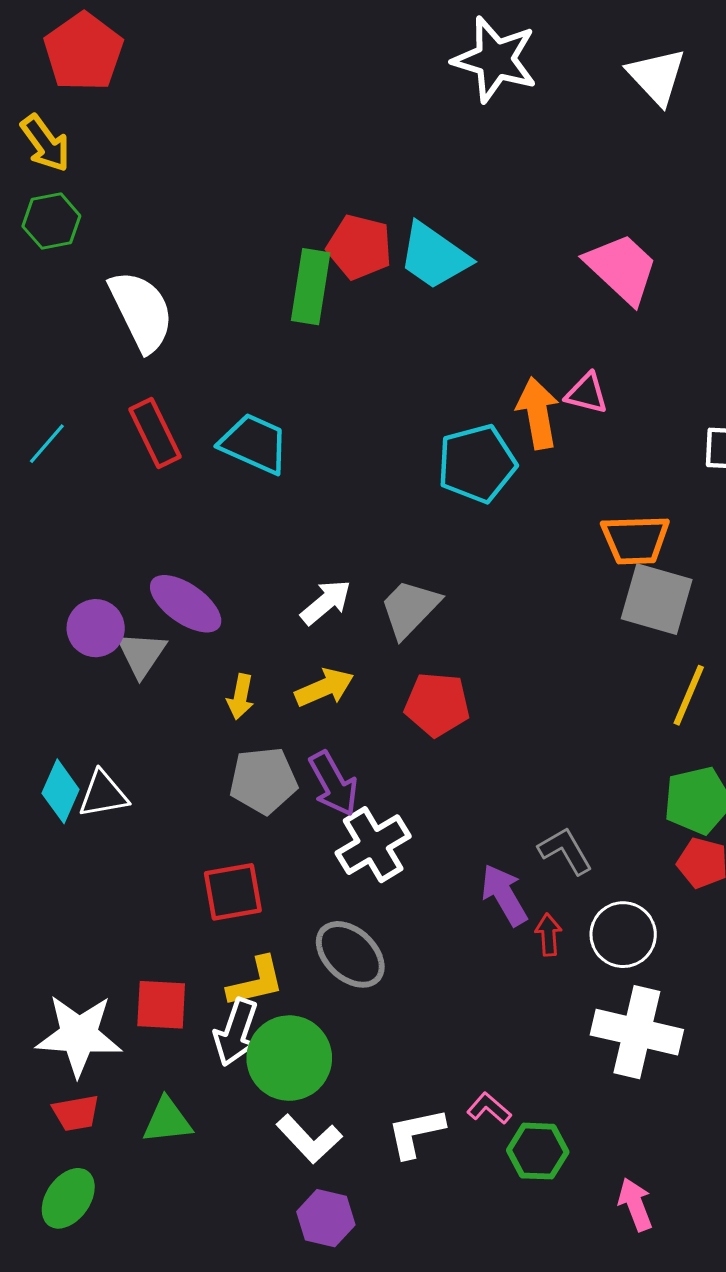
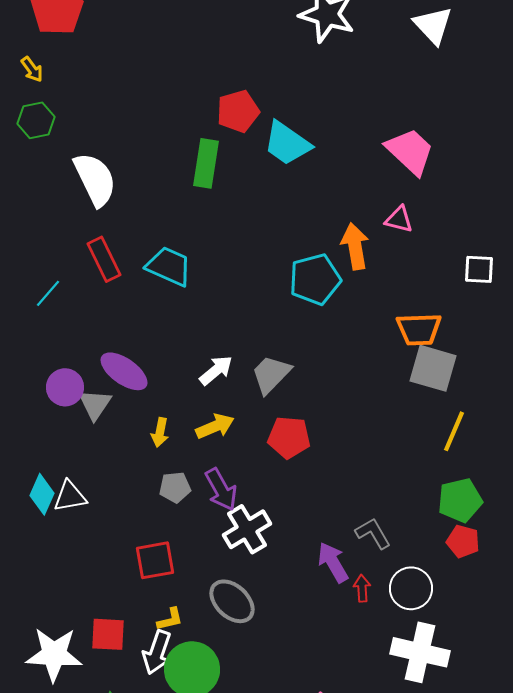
yellow arrow: (45, 143) -> (32, 69), size x0.7
red pentagon: (359, 247) -> (238, 111), moved, turned -30
pink triangle: (587, 393) -> (399, 219), moved
cyan line: (47, 444) -> (48, 293), moved
gray pentagon: (263, 781) -> (175, 487), size x0.7
yellow L-shape: (256, 982) -> (170, 619), size x0.7

